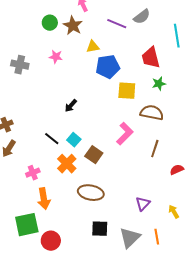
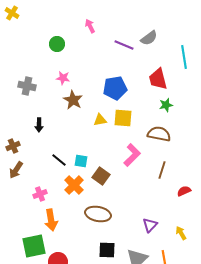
brown star: (73, 26) -> (73, 100), moved
yellow triangle: (93, 47) -> (100, 120), moved
yellow square: (127, 91) -> (123, 118), moved
black arrow: (71, 106) -> (39, 125), moved, turned -40
cyan square: (74, 140) -> (81, 161), turned -32

